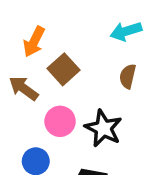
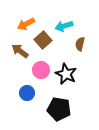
cyan arrow: (126, 31) -> (64, 26), moved
orange arrow: (34, 42) -> (26, 24), turned 36

